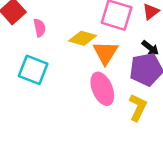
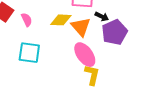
black arrow: (150, 48) -> (102, 17), moved
yellow L-shape: (138, 107) -> (92, 75), moved

